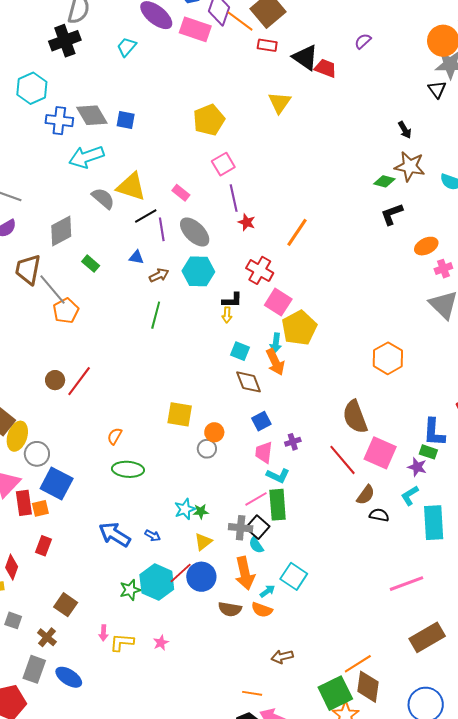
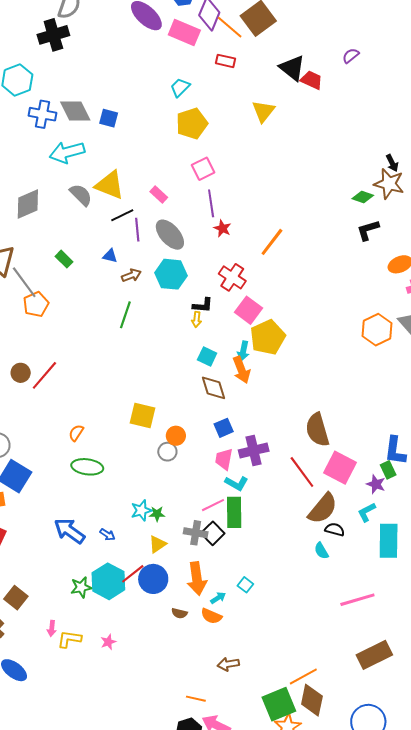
red rectangle: (267, 45) -> (226, 61), moved
cyan trapezoid: (127, 47) -> (180, 87), moved
black arrow: (405, 130) -> (392, 163), moved
gray diamond: (61, 231) -> (28, 204), moved
orange hexagon: (388, 358) -> (377, 330), moved
purple cross: (293, 442) -> (254, 451), size x1.8
green rectangle: (428, 452) -> (388, 470), turned 42
brown semicircle: (366, 495) -> (323, 509), size x1.6
cyan semicircle: (256, 545) -> (321, 551), moved
cyan square: (294, 576) -> (245, 585), size x0.6
brown semicircle: (230, 609) -> (179, 613), size x0.7

